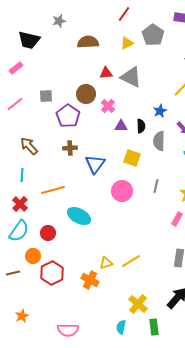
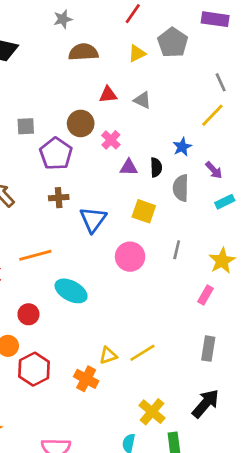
gray star: (59, 21) -> (63, 19), moved
gray triangle: (131, 77) -> (142, 100), size x0.6

